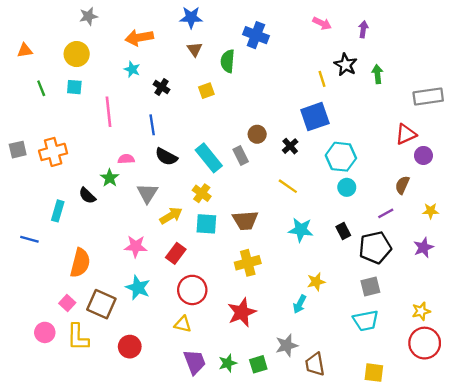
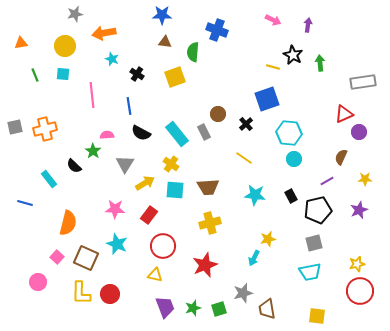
orange arrow: (139, 38) -> (104, 33), moved
brown triangle: (195, 49) -> (165, 42), turned -48
yellow line: (322, 79) -> (273, 67), turned -56
yellow square: (206, 91) -> (175, 77), size x1.5
cyan rectangle: (58, 211) -> (49, 179), turned -54
yellow L-shape: (78, 337) -> (81, 293), moved

